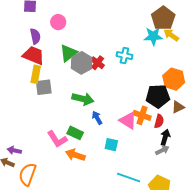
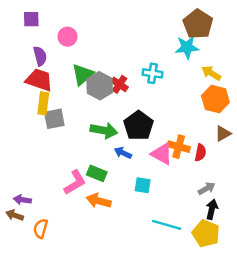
yellow arrow: (171, 35) -> (211, 73), moved
black pentagon: (158, 96) -> (139, 126), moved, turned -30
blue arrow: (97, 118) -> (123, 153), turned -32
black arrow: (165, 137) -> (212, 209), moved
pink L-shape: (57, 139) -> (75, 182), turned -85
orange semicircle: (28, 174) -> (41, 228), size x0.7

